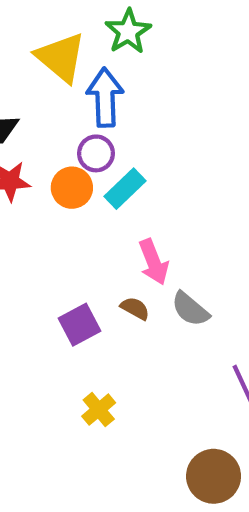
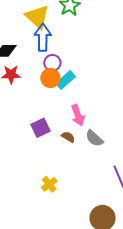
blue arrow: (105, 97) -> (43, 37), moved
orange circle: (72, 188) -> (50, 78), moved
purple square: (79, 325) -> (41, 128), moved

